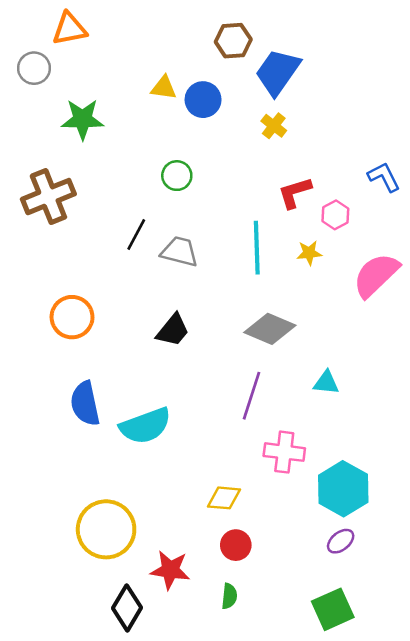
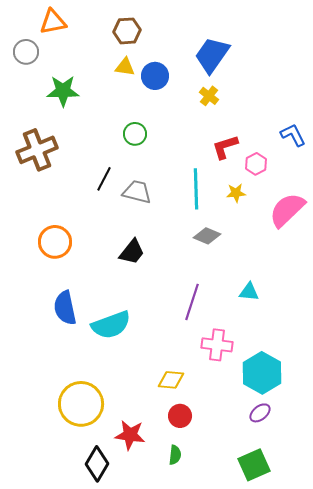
brown hexagon: (233, 41) -> (127, 31), moved
gray diamond: (270, 329) -> (207, 236), moved, size x0.7

